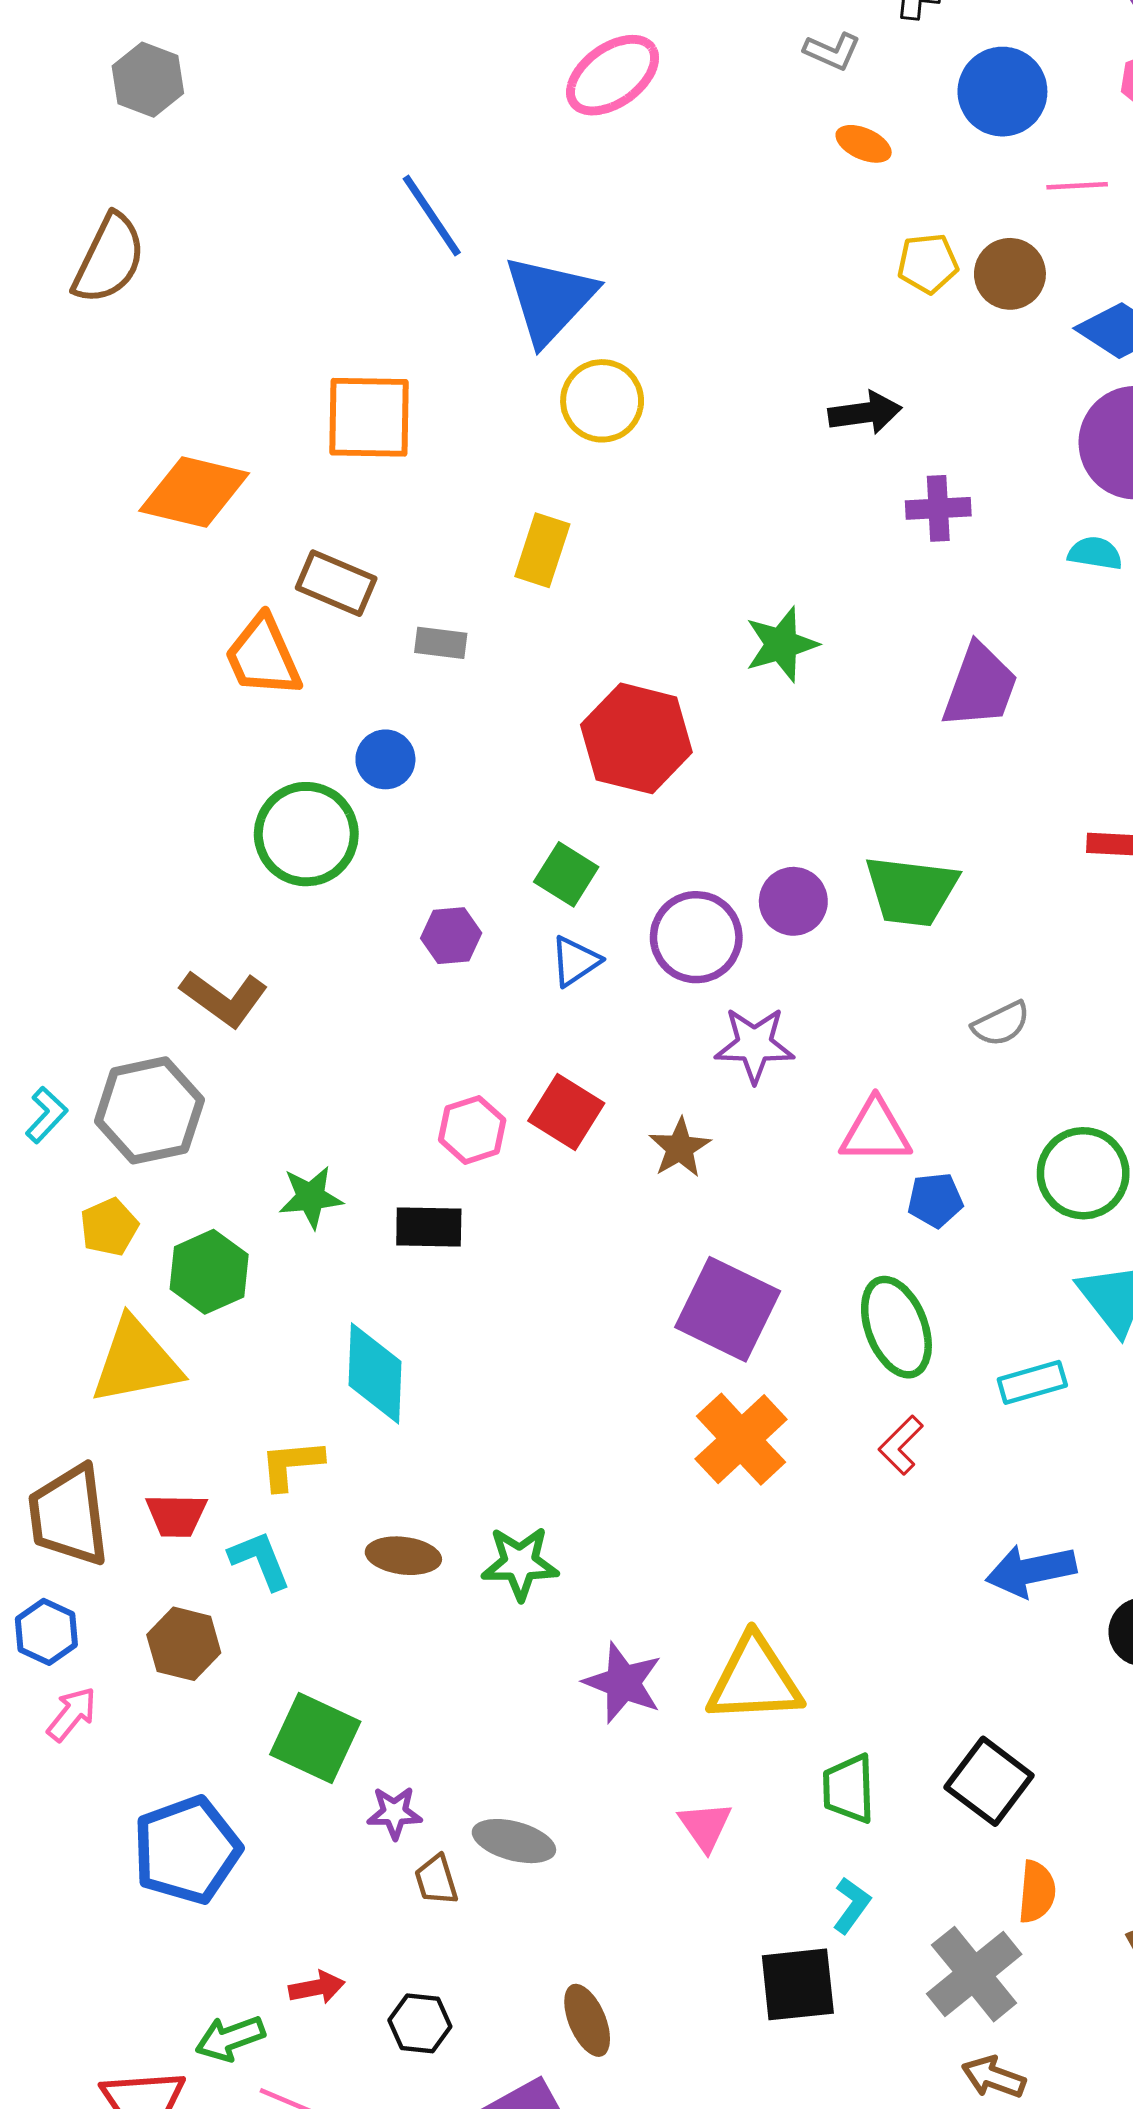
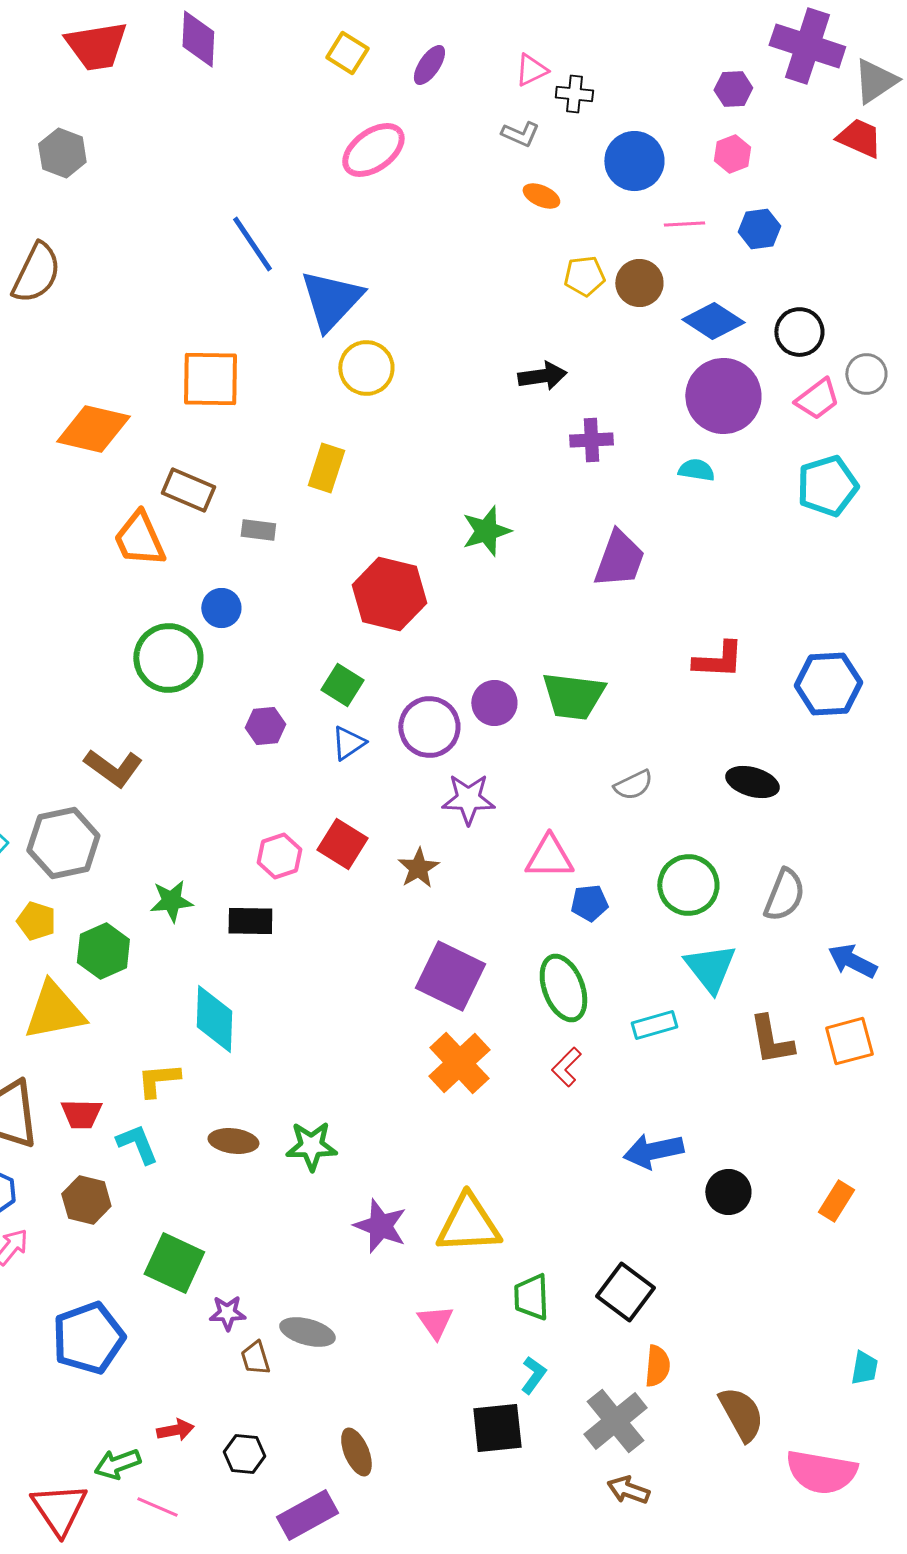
yellow pentagon: (109, 1227) -> (36, 921), turned -30

